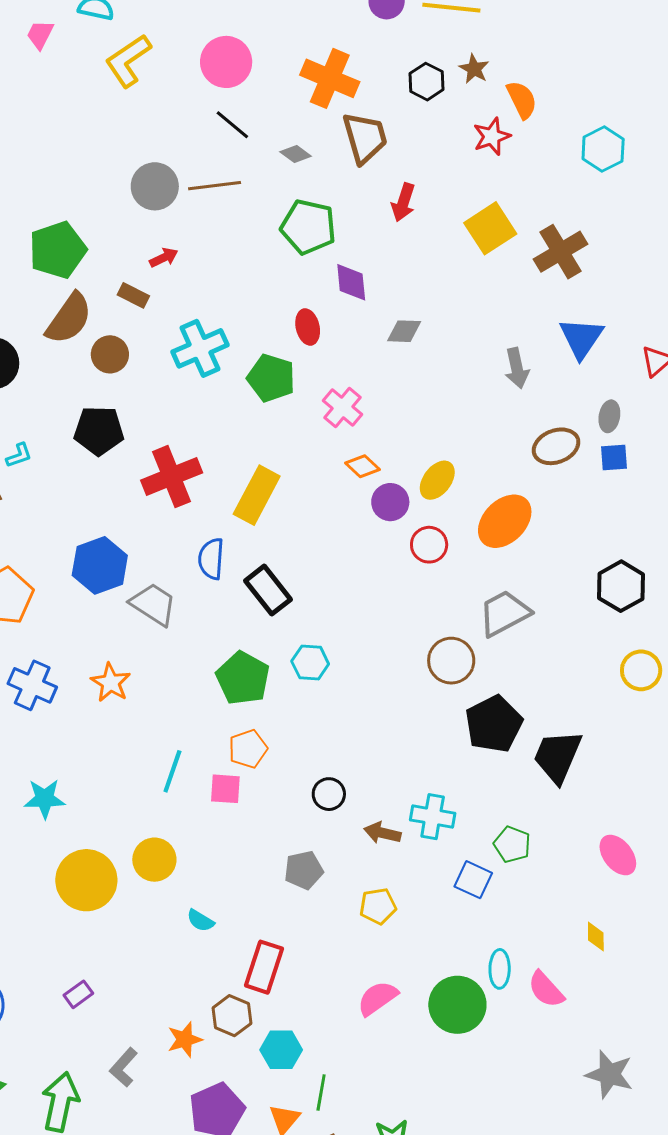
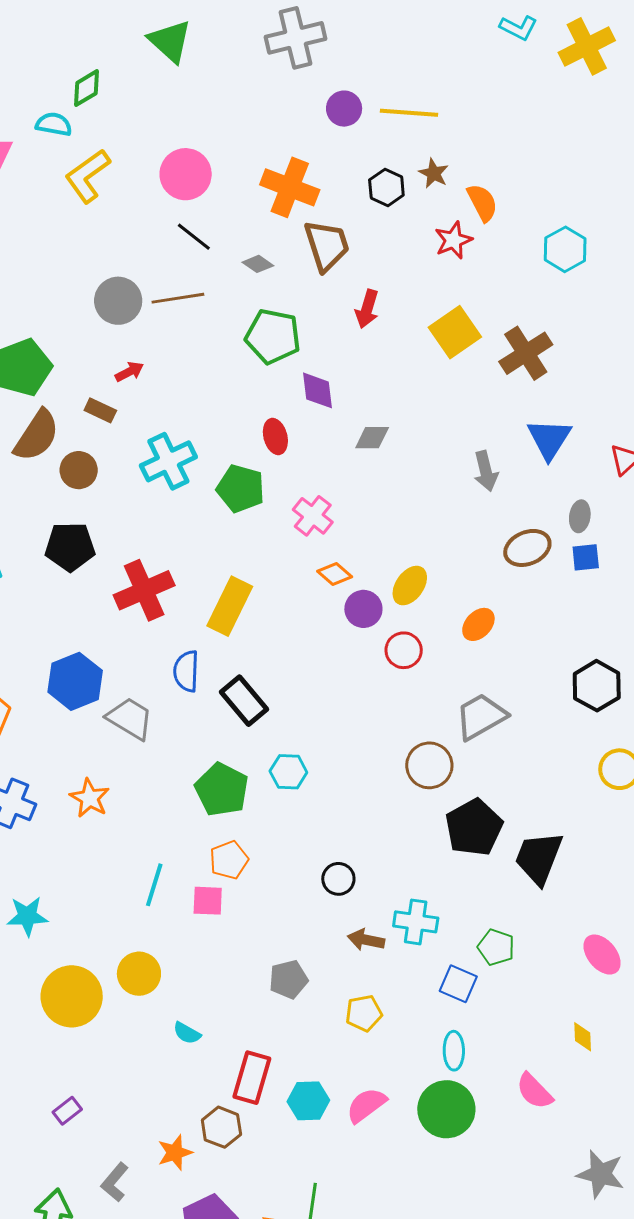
orange ellipse: (505, 521) -> (478, 624), size x0.6
black circle: (329, 794) -> (338, 879), moved
cyan ellipse: (500, 969) -> (454, 1051), moved
cyan hexagon: (281, 1050) -> (308, 1101), moved

